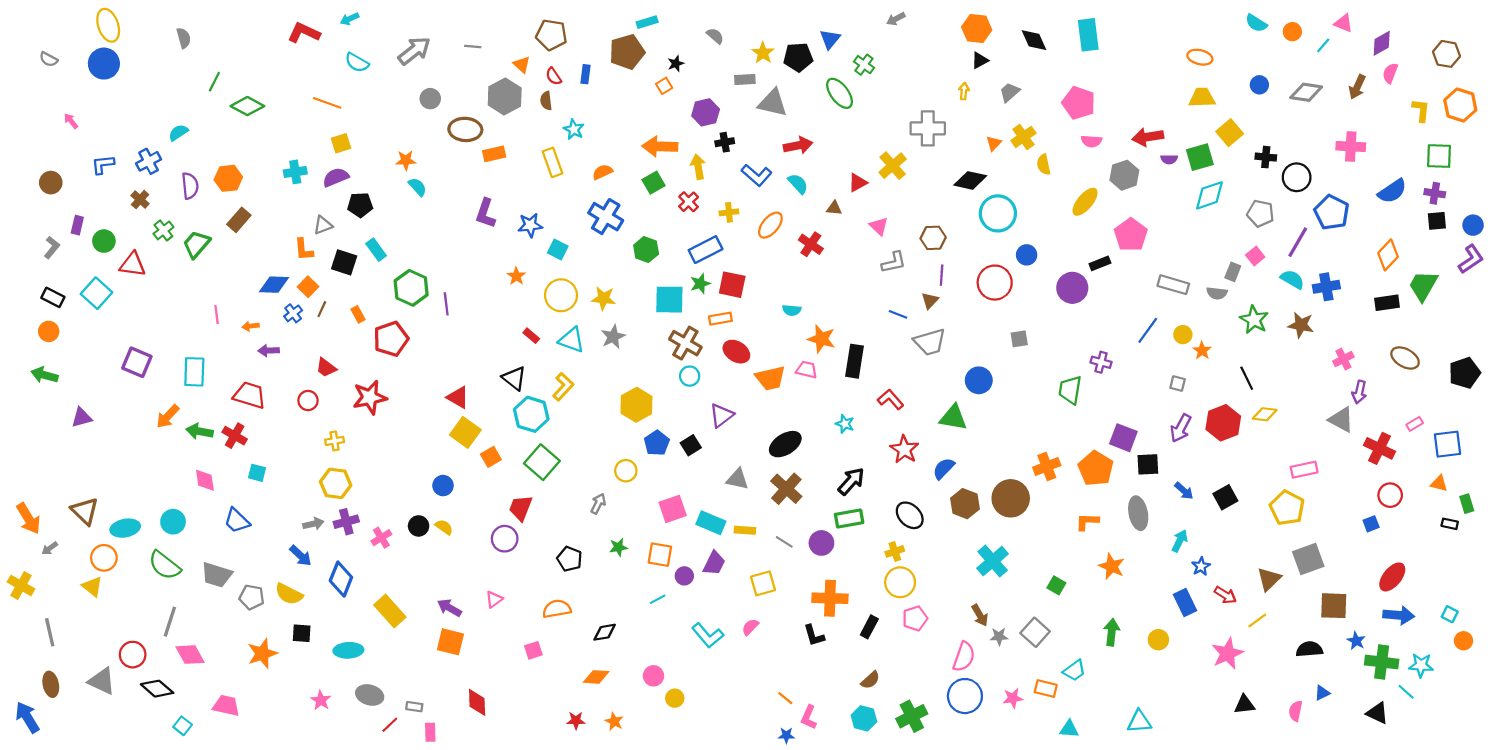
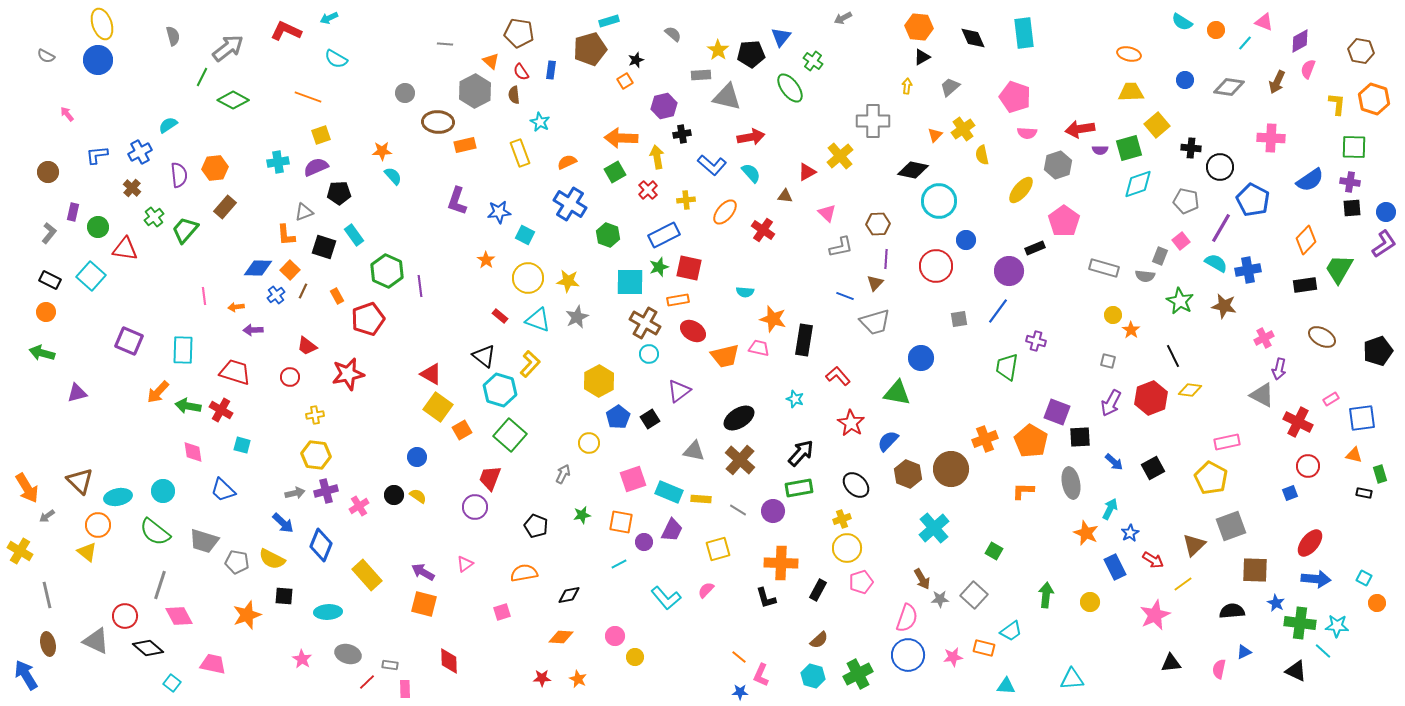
gray arrow: (414, 51) -> (228, 48), moved
blue line: (1148, 330) -> (998, 311), moved
orange star: (1112, 566) -> (1086, 533), moved

